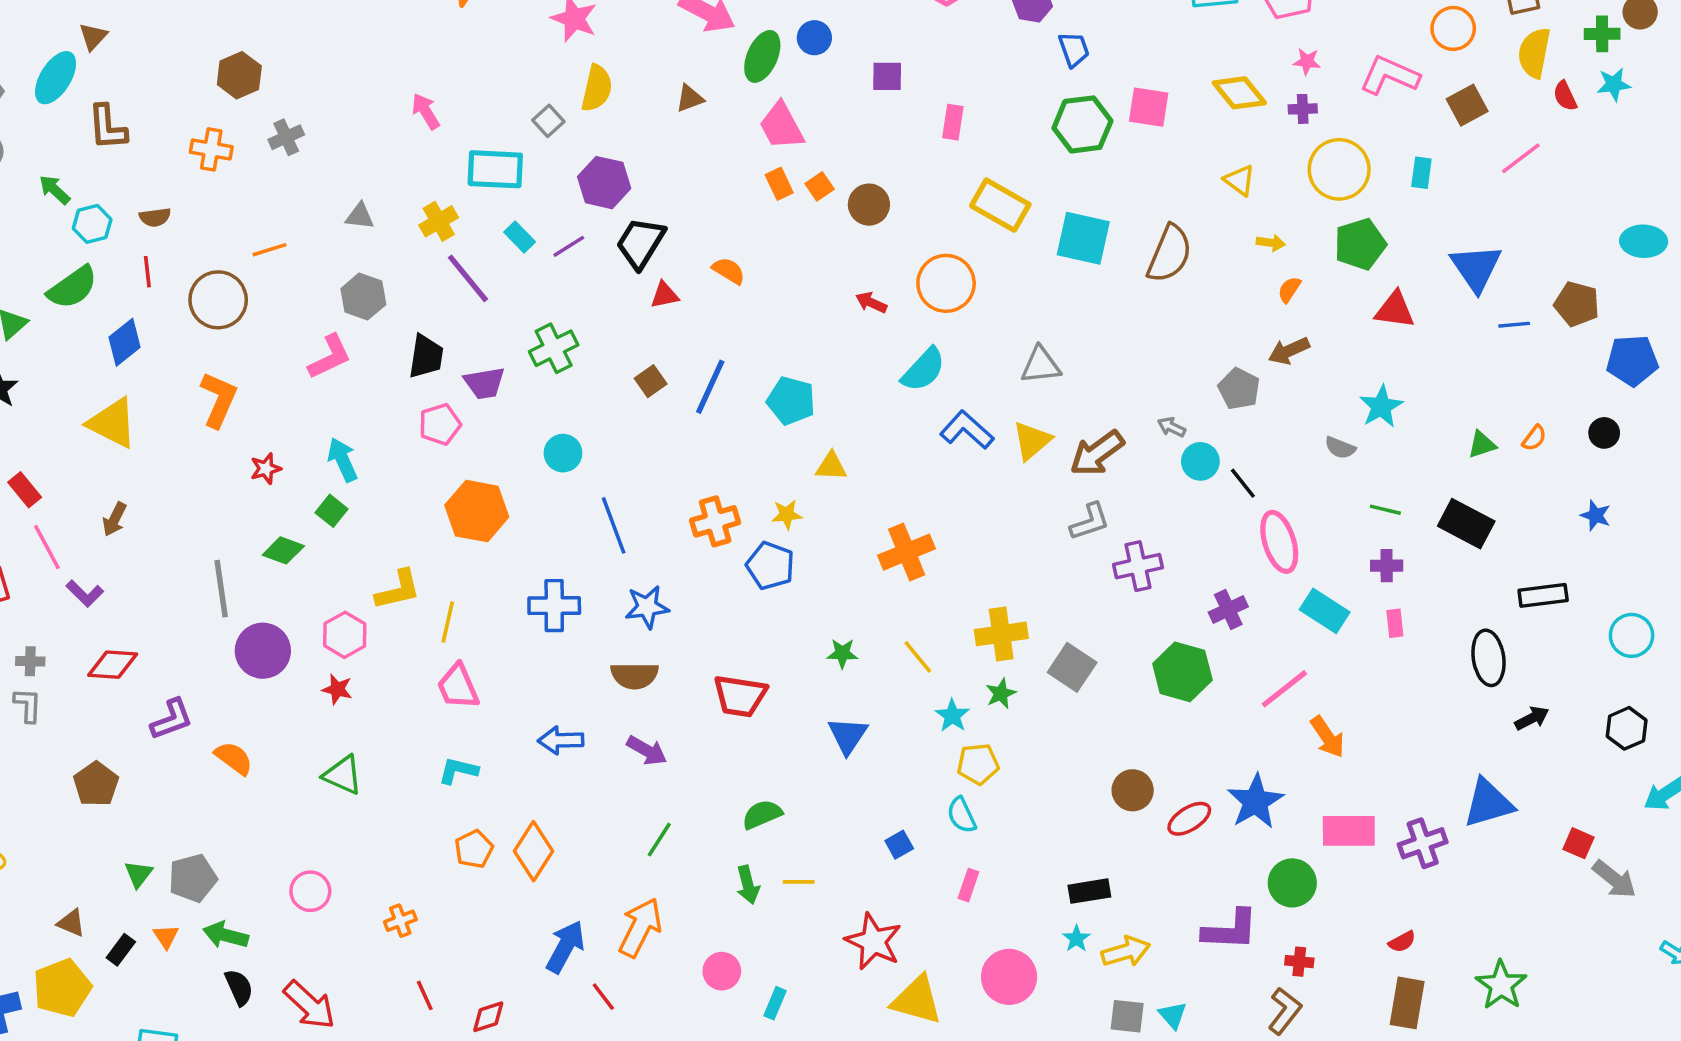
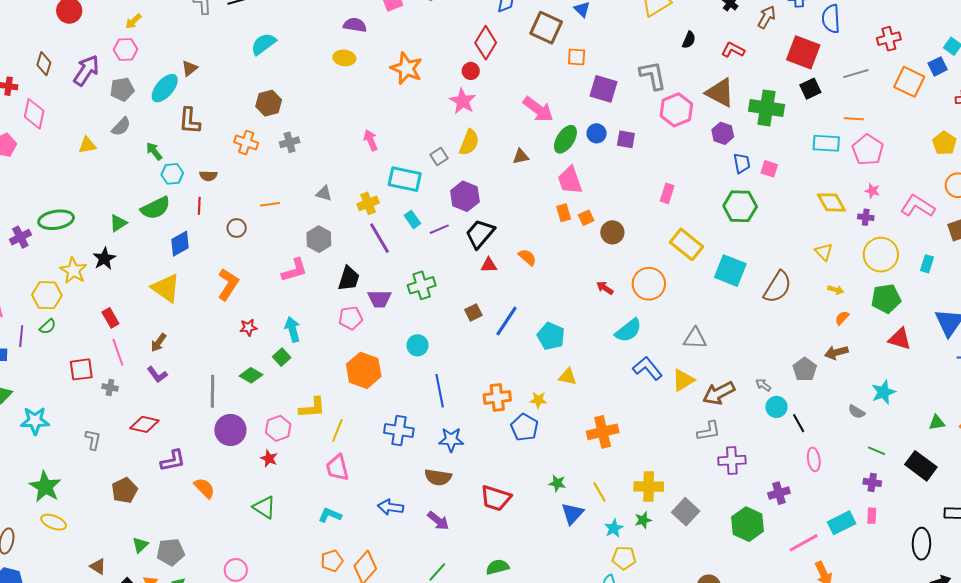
purple square: (887, 76) -> (626, 139), moved
pink square: (1149, 107) -> (769, 169), moved, size x0.7
brown circle: (218, 300) -> (237, 228), size x0.6
pink ellipse: (1279, 542) -> (814, 459), size x0.7
purple L-shape: (85, 593) -> (157, 375), moved
cyan rectangle: (1325, 611) -> (842, 523), moved, turned -68
gray cross: (30, 661) -> (110, 387), moved
blue triangle: (848, 735) -> (572, 514), moved

